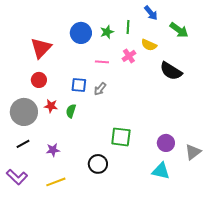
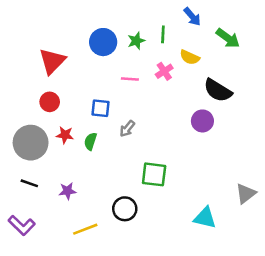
gray arrow: (100, 89) -> (127, 129), moved
purple circle: (166, 143) -> (202, 121), moved
black line: (23, 144) -> (29, 183), turned 48
yellow line: (56, 182) -> (85, 229), moved

